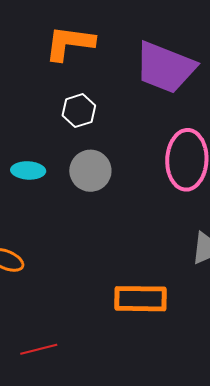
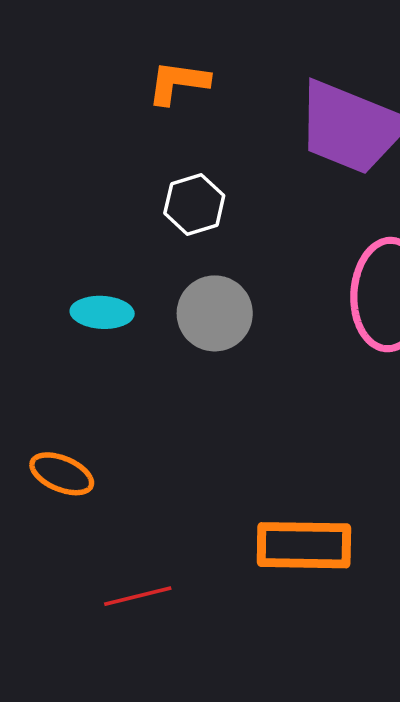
orange L-shape: (70, 43) -> (178, 82), size x0.7
red line: (39, 349) -> (138, 596), moved

